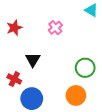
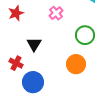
green circle: (85, 68) -> (85, 35), moved
orange circle: (76, 95) -> (76, 64), moved

